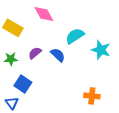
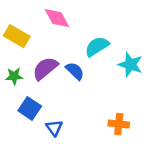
purple semicircle: (35, 53) -> (45, 68), size x1.5
blue triangle: (12, 103) -> (54, 128), moved

